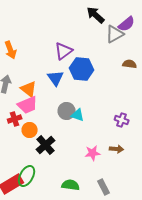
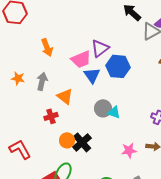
orange triangle: (29, 89) -> (65, 96), moved
pink trapezoid: (28, 105) -> (81, 59), moved
orange circle: (30, 130) -> (67, 140), moved

